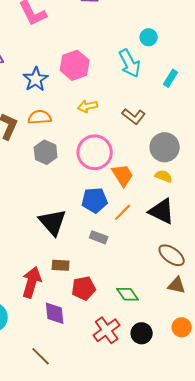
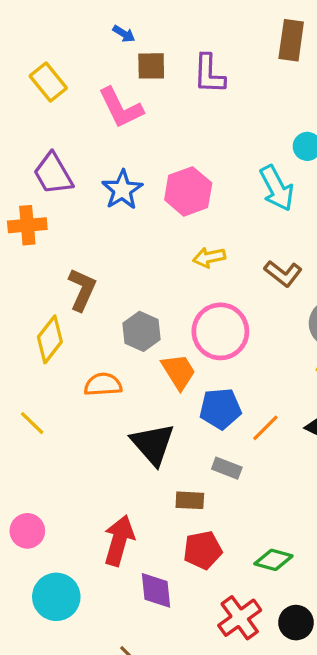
blue star: (36, 79) -> (122, 190), moved
orange semicircle: (40, 117) -> (103, 384), moved
orange trapezoid: (123, 175) -> (179, 372), moved
brown rectangle: (61, 265) -> (190, 500), moved
green diamond: (128, 294) -> (273, 560), turned -40

